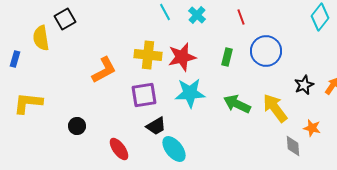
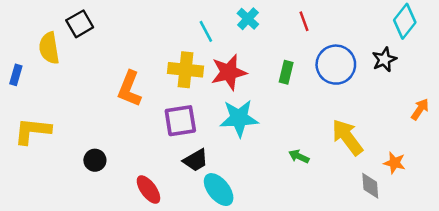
cyan line: (165, 12) -> (206, 31), moved
orange L-shape: (104, 70) -> (129, 89), turned 140
black star: (304, 85) -> (384, 60), moved
green arrow: (237, 104) -> (299, 156), moved, size x0.6

